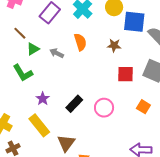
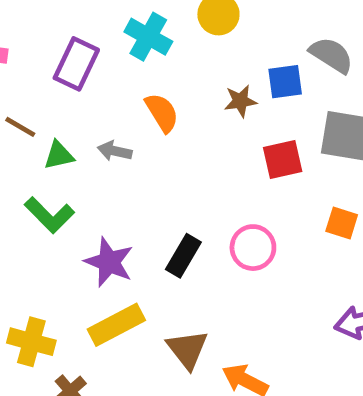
blue square: (134, 22) -> (285, 82), moved, size x0.7
green triangle: (33, 49) -> (59, 155), turned 32
purple star: (43, 99) -> (109, 262), size x1.5
yellow rectangle: (39, 125) -> (116, 325), turned -65

